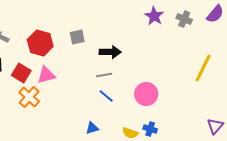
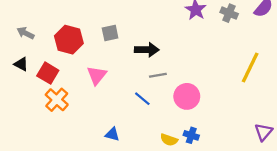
pink triangle: (46, 75) -> (97, 75), moved, turned -36
gray line: (104, 75) -> (158, 75), moved
blue triangle: (92, 128) -> (112, 134), moved, turned 32

